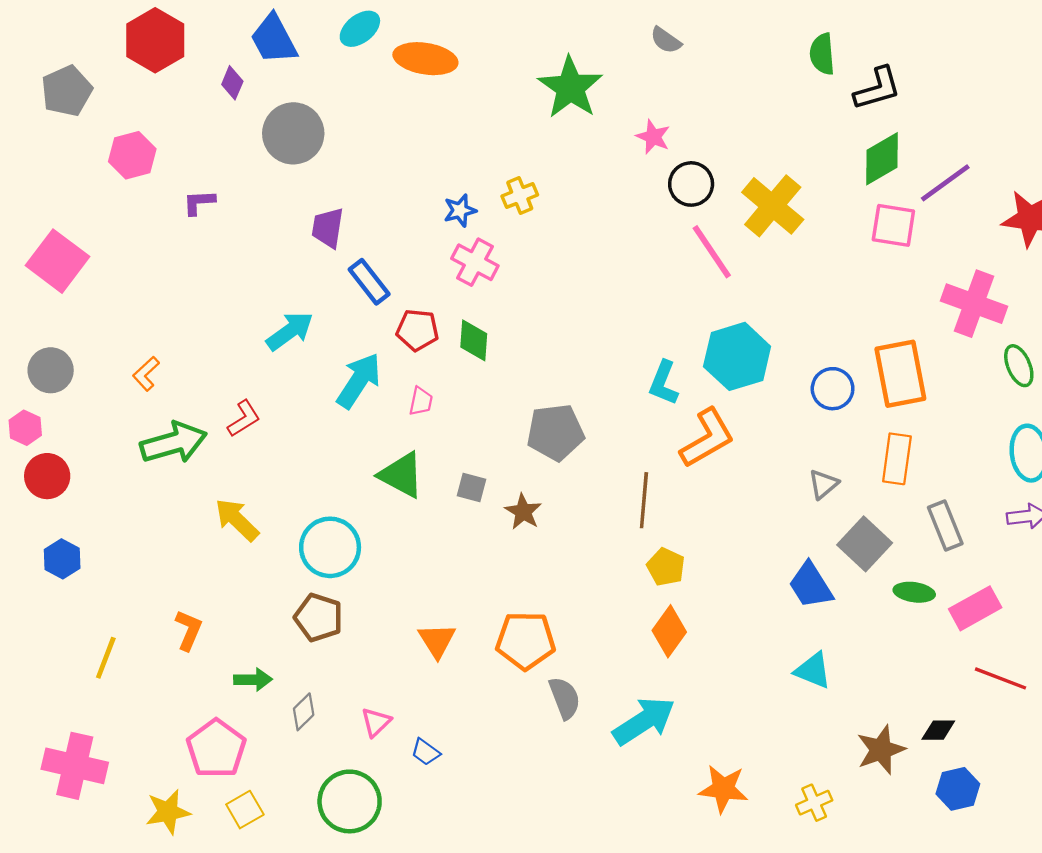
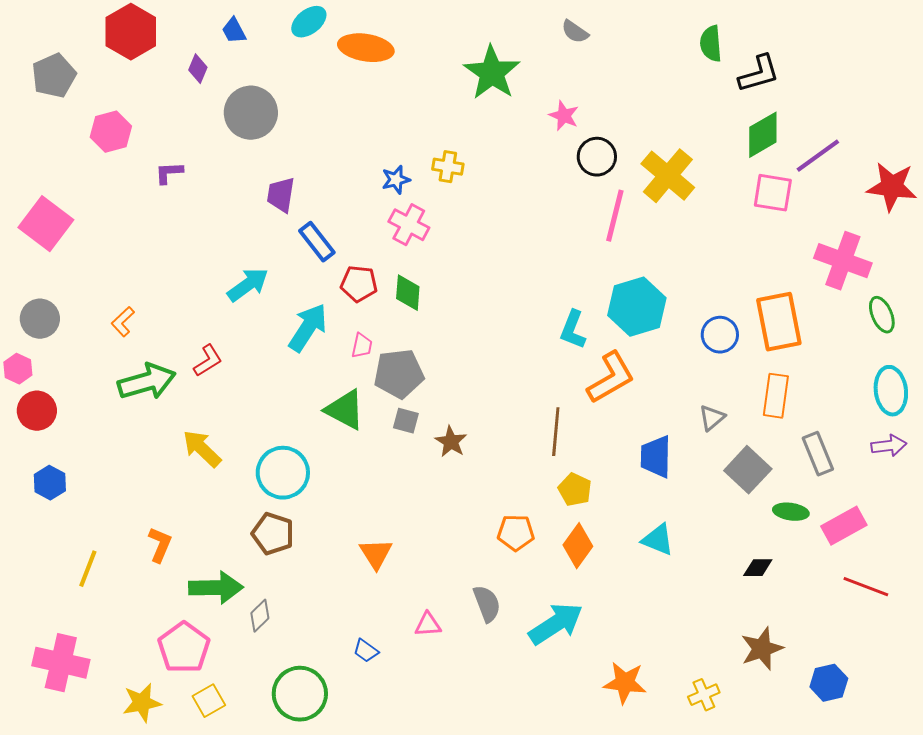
blue trapezoid: (274, 39) -> (234, 31), size x0.6
yellow cross: (520, 195) -> (448, 167), turned 32
pink line: (712, 252) -> (615, 216), turned 48
gray pentagon: (555, 432) -> (399, 374), moved
blue trapezoid: (811, 585) -> (656, 457), moved, turned 33
orange pentagon: (526, 640) -> (516, 533), moved, size x0.7
cyan triangle: (813, 670) -> (658, 540), moved
green arrow: (253, 680) -> (216, 588), size x1.6
pink triangle: (376, 722) -> (428, 625), moved, turned 40
black diamond: (938, 730) -> (758, 568), moved

